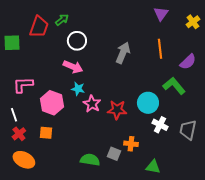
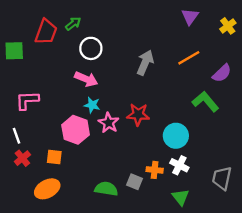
orange line: (160, 49) -> (189, 58), turned 66
pink hexagon: (52, 103) -> (76, 130), moved
cyan circle: (148, 103) -> (176, 136), moved
red star: (117, 110) -> (138, 114), moved
white cross: (160, 125) -> (179, 165), moved
gray trapezoid: (188, 130) -> (222, 178), moved
orange ellipse: (24, 160) -> (47, 189), moved, turned -55
green triangle: (153, 167) -> (181, 197), turned 42

